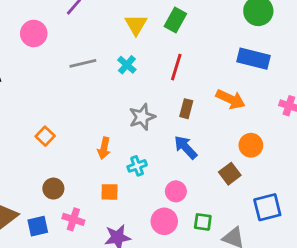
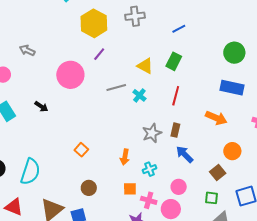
yellow triangle: (136, 25) -> (145, 66), turned -30
pink circle: (34, 33) -> (70, 75), size x1.4
gray line: (83, 63) -> (116, 87), moved
brown rectangle: (186, 109) -> (175, 130), moved
pink cross: (73, 219) -> (149, 200), moved
green square: (203, 222) -> (211, 198), moved

